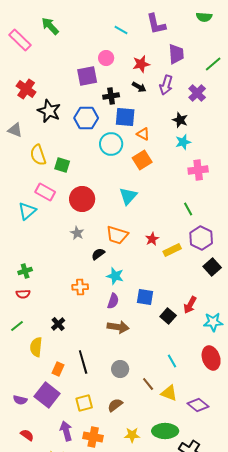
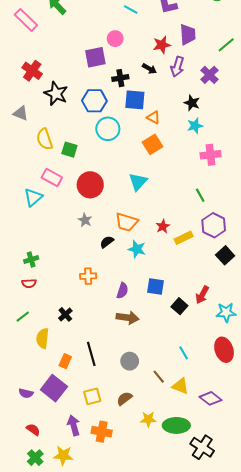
red star: (141, 64) -> (162, 45), moved
cyan circle: (111, 144) -> (108, 129), moved
cyan star: (115, 276) -> (137, 249), moved
yellow star: (132, 435) -> (148, 419), moved

